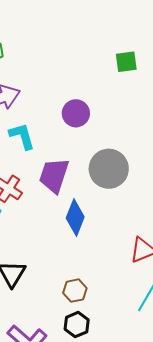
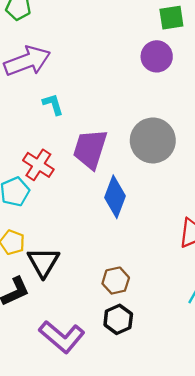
purple circle: (76, 113) -> (157, 56), moved
cyan L-shape: (22, 136) -> (53, 104), size x0.7

